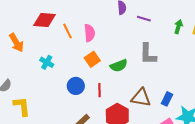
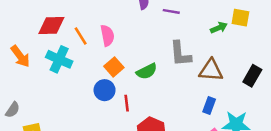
green arrow: (178, 27) -> (219, 28), moved, turned 56
cyan cross: (47, 62) -> (59, 59), moved, size x1.5
blue circle: (76, 86) -> (105, 90), moved
brown triangle: (141, 98) -> (211, 70), moved

